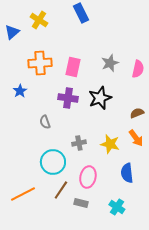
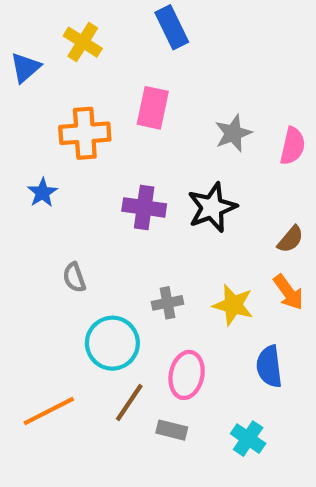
pink rectangle: (73, 67) -> (153, 108), moved
brown semicircle: (137, 113) -> (290, 239), turned 152
gray semicircle: (45, 122) -> (74, 277), moved

